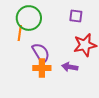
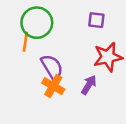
purple arrow: (70, 67) -> (89, 85), turned 112
orange cross: (42, 68) -> (53, 86), turned 30

